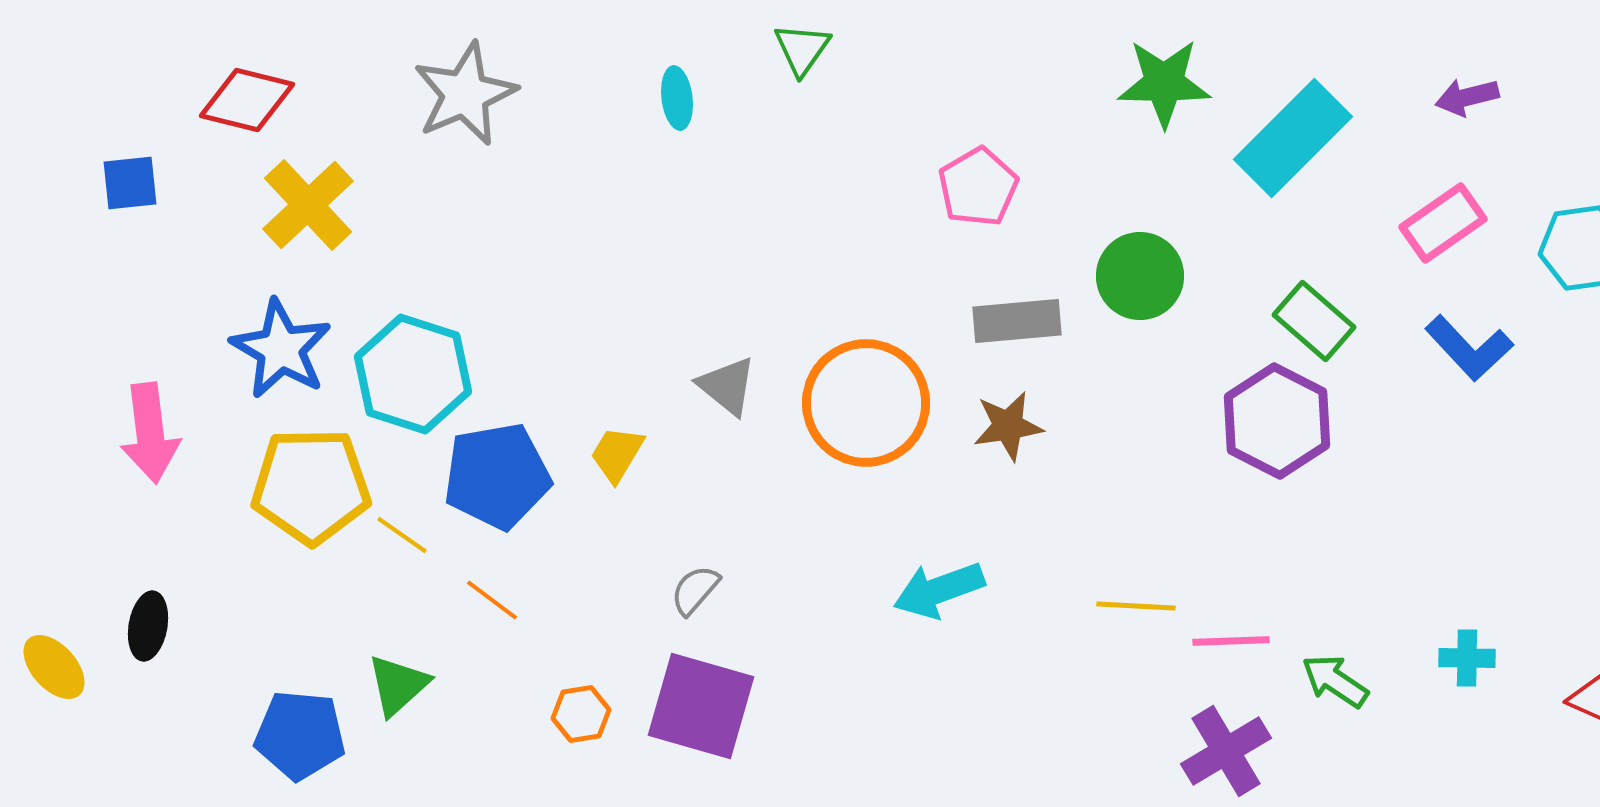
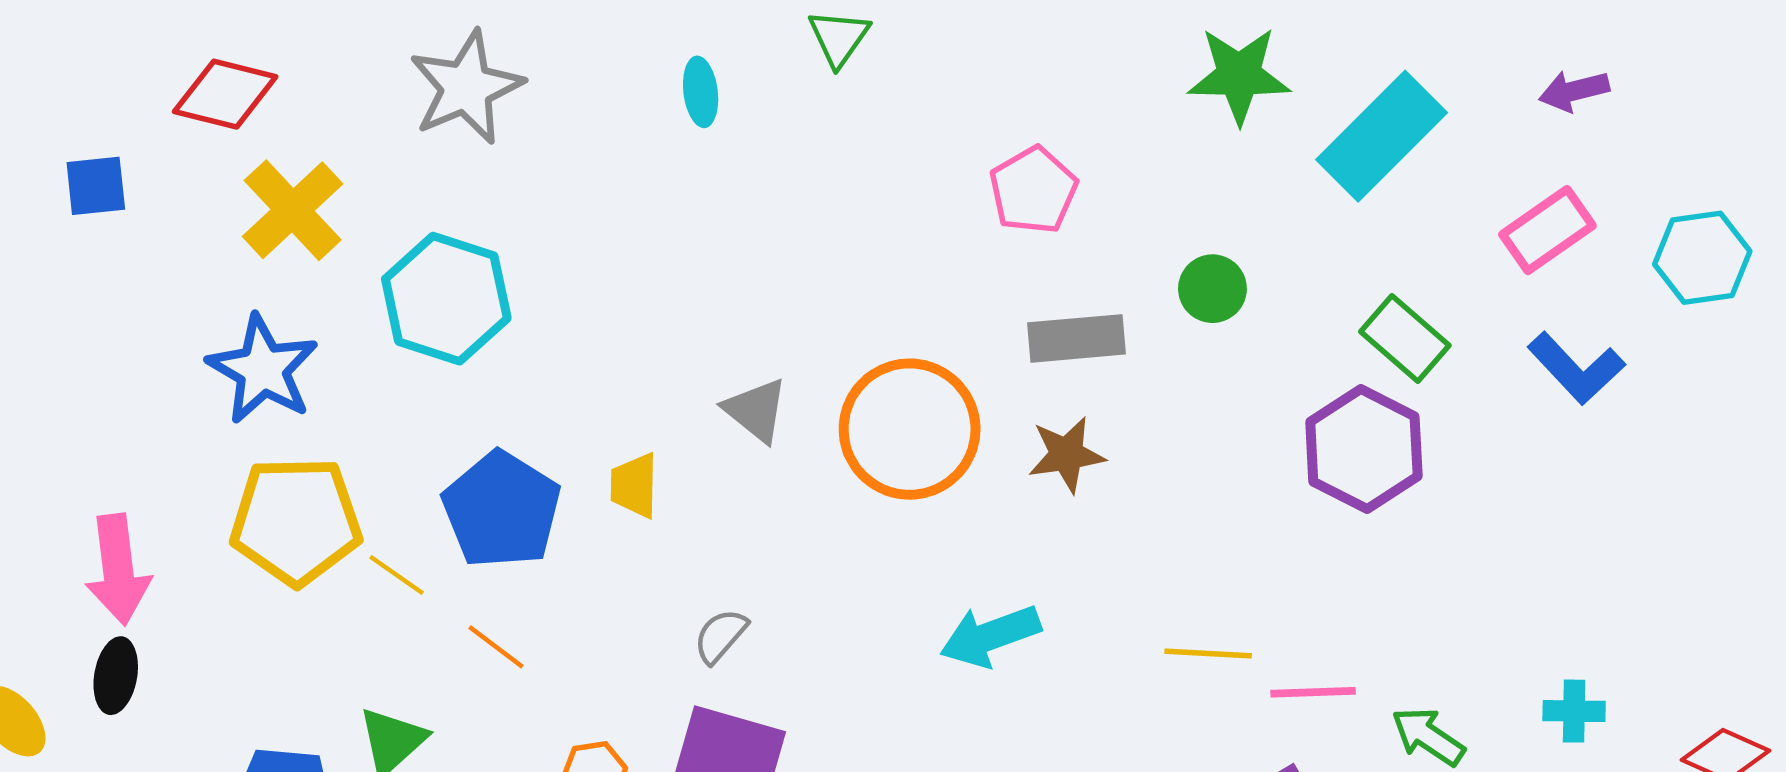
green circle: (1140, 276) -> (1212, 289), size x0.7
cyan hexagon: (413, 374) -> (446, 299), moved
pink arrow: (150, 433) -> (118, 569), moved
yellow trapezoid: (617, 454) -> (634, 485), turned -30
blue pentagon: (497, 476) -> (502, 510), turned -30

